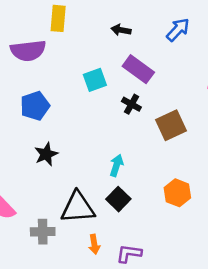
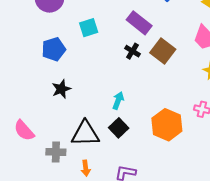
cyan square: (95, 80) -> (89, 28), moved
brown square: (171, 125) -> (163, 51), moved, turned -30
orange hexagon: (177, 193) -> (167, 125), size x1.4
orange arrow: (94, 244) -> (86, 168), moved

